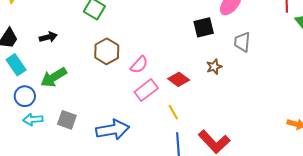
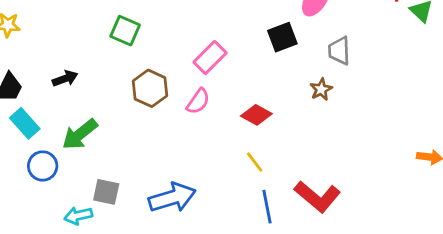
brown star: (214, 67) -> (321, 89), moved
pink rectangle: (146, 90) -> (210, 58), moved
cyan arrow: (33, 120) -> (78, 216), moved

